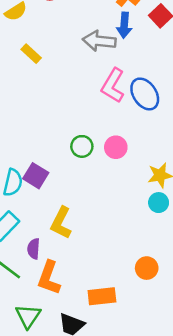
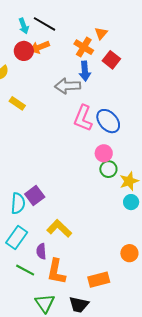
green circle: (82, 146) -> (108, 169), moved
pink circle: (116, 147) -> (104, 153), moved
purple square: (36, 176) -> (35, 196), turned 30
yellow L-shape: (61, 223) -> (59, 228), turned 115

